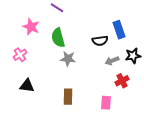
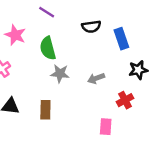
black semicircle: (100, 41) -> (91, 27), moved
gray arrow: (112, 61) -> (96, 78), moved
brown rectangle: (68, 97) -> (45, 110), moved

